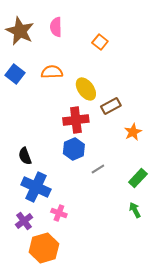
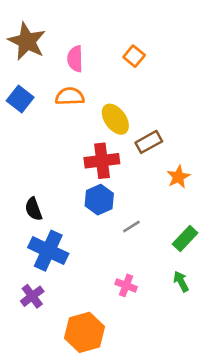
pink semicircle: (56, 27) -> (75, 59), moved
pink cross: (59, 213) -> (126, 285), moved
orange hexagon: (44, 248) -> (84, 332), moved

